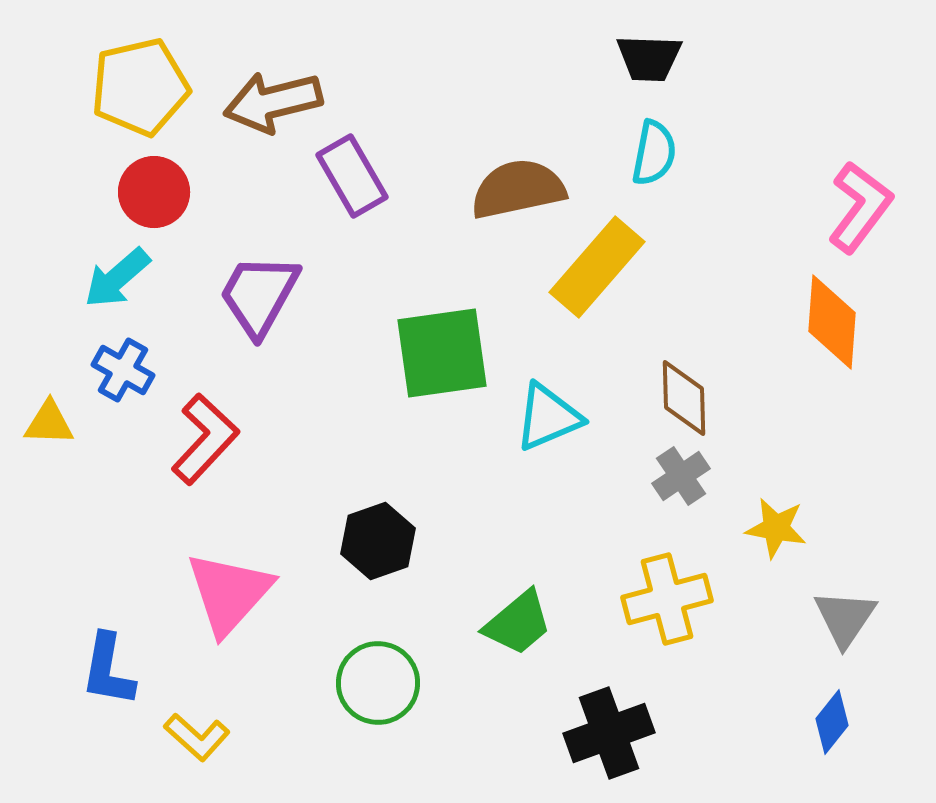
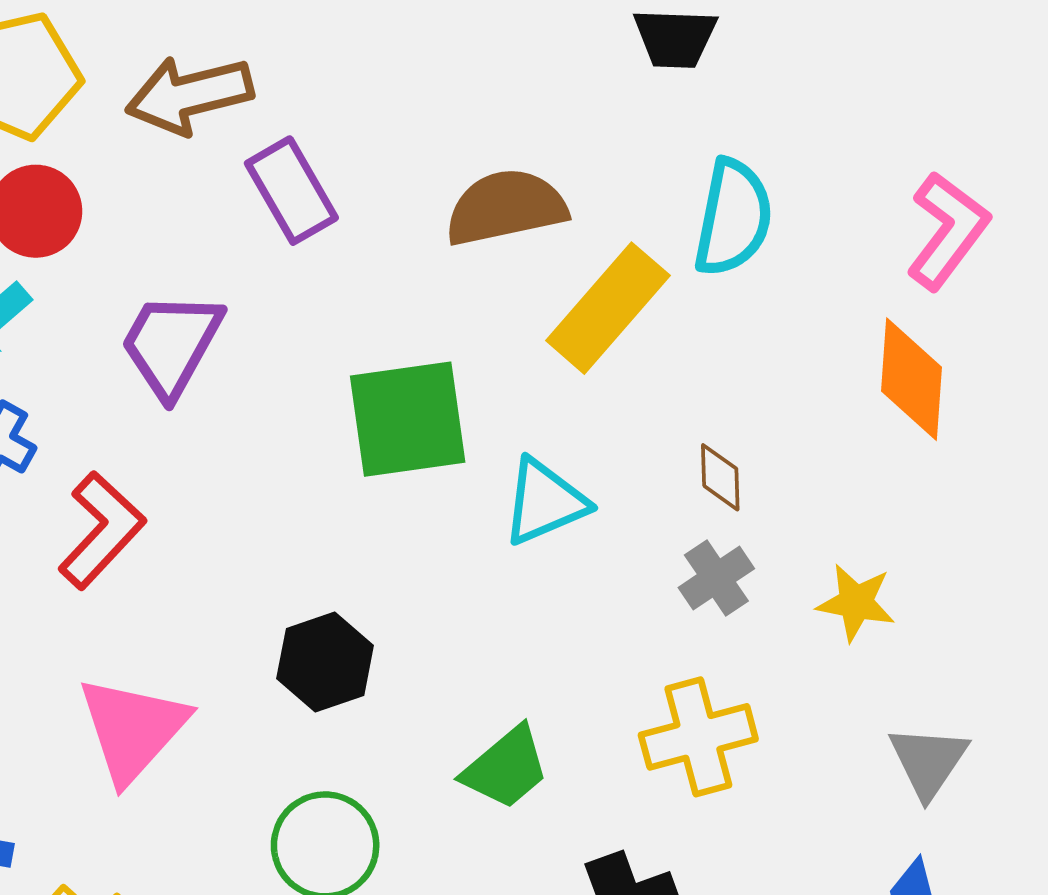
cyan semicircle: (654, 153) -> (733, 218), moved, size x1.4
brown diamond: (684, 398) -> (720, 477), size x0.7
yellow star: (776, 528) -> (856, 603), moved

